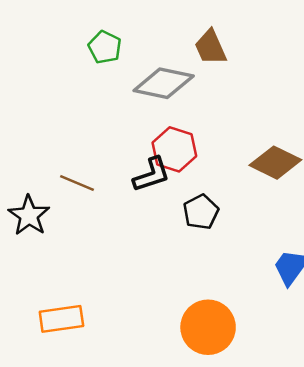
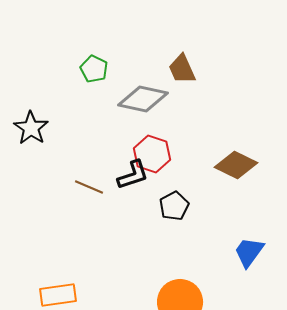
brown line: (77, 183) -> (89, 187), moved
black star: (29, 215) -> (31, 128), moved

